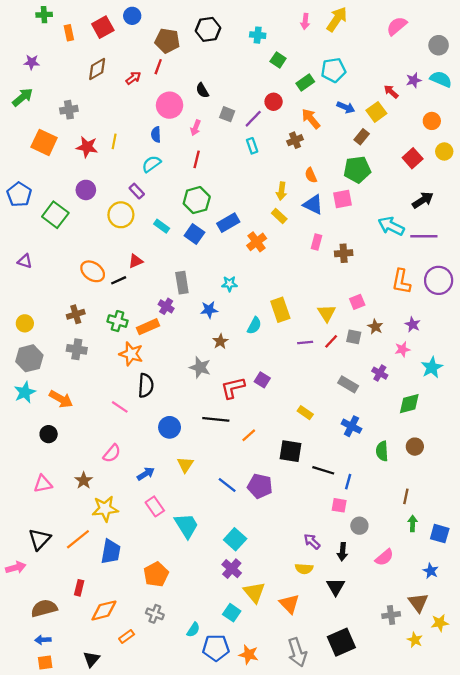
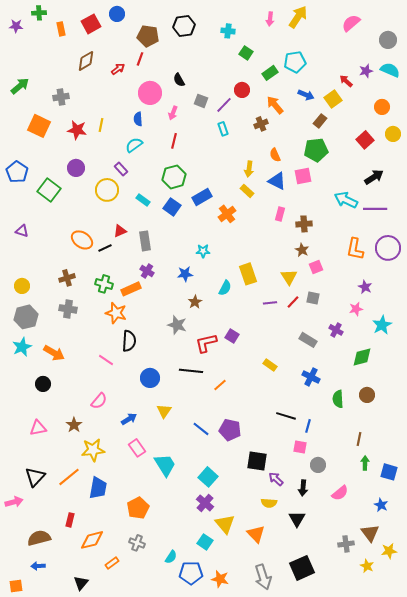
purple star: (32, 62) -> (16, 26), moved
gray rectangle: (182, 283) -> (145, 241), moved
brown star: (375, 327) -> (302, 250), moved
black square: (290, 451) -> (257, 461), moved
orange square: (45, 662) -> (16, 586), moved

